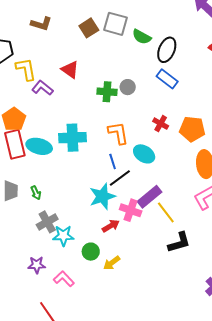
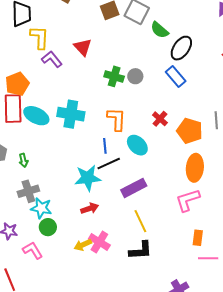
pink cross: (131, 210) -> (99, 242), moved
yellow line: (166, 212) -> (140, 221), moved
black L-shape: (179, 242) -> (141, 250), moved
green circle: (91, 252) -> (48, 227), moved

